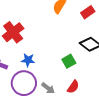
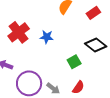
blue star: (28, 60) -> (47, 37), moved

